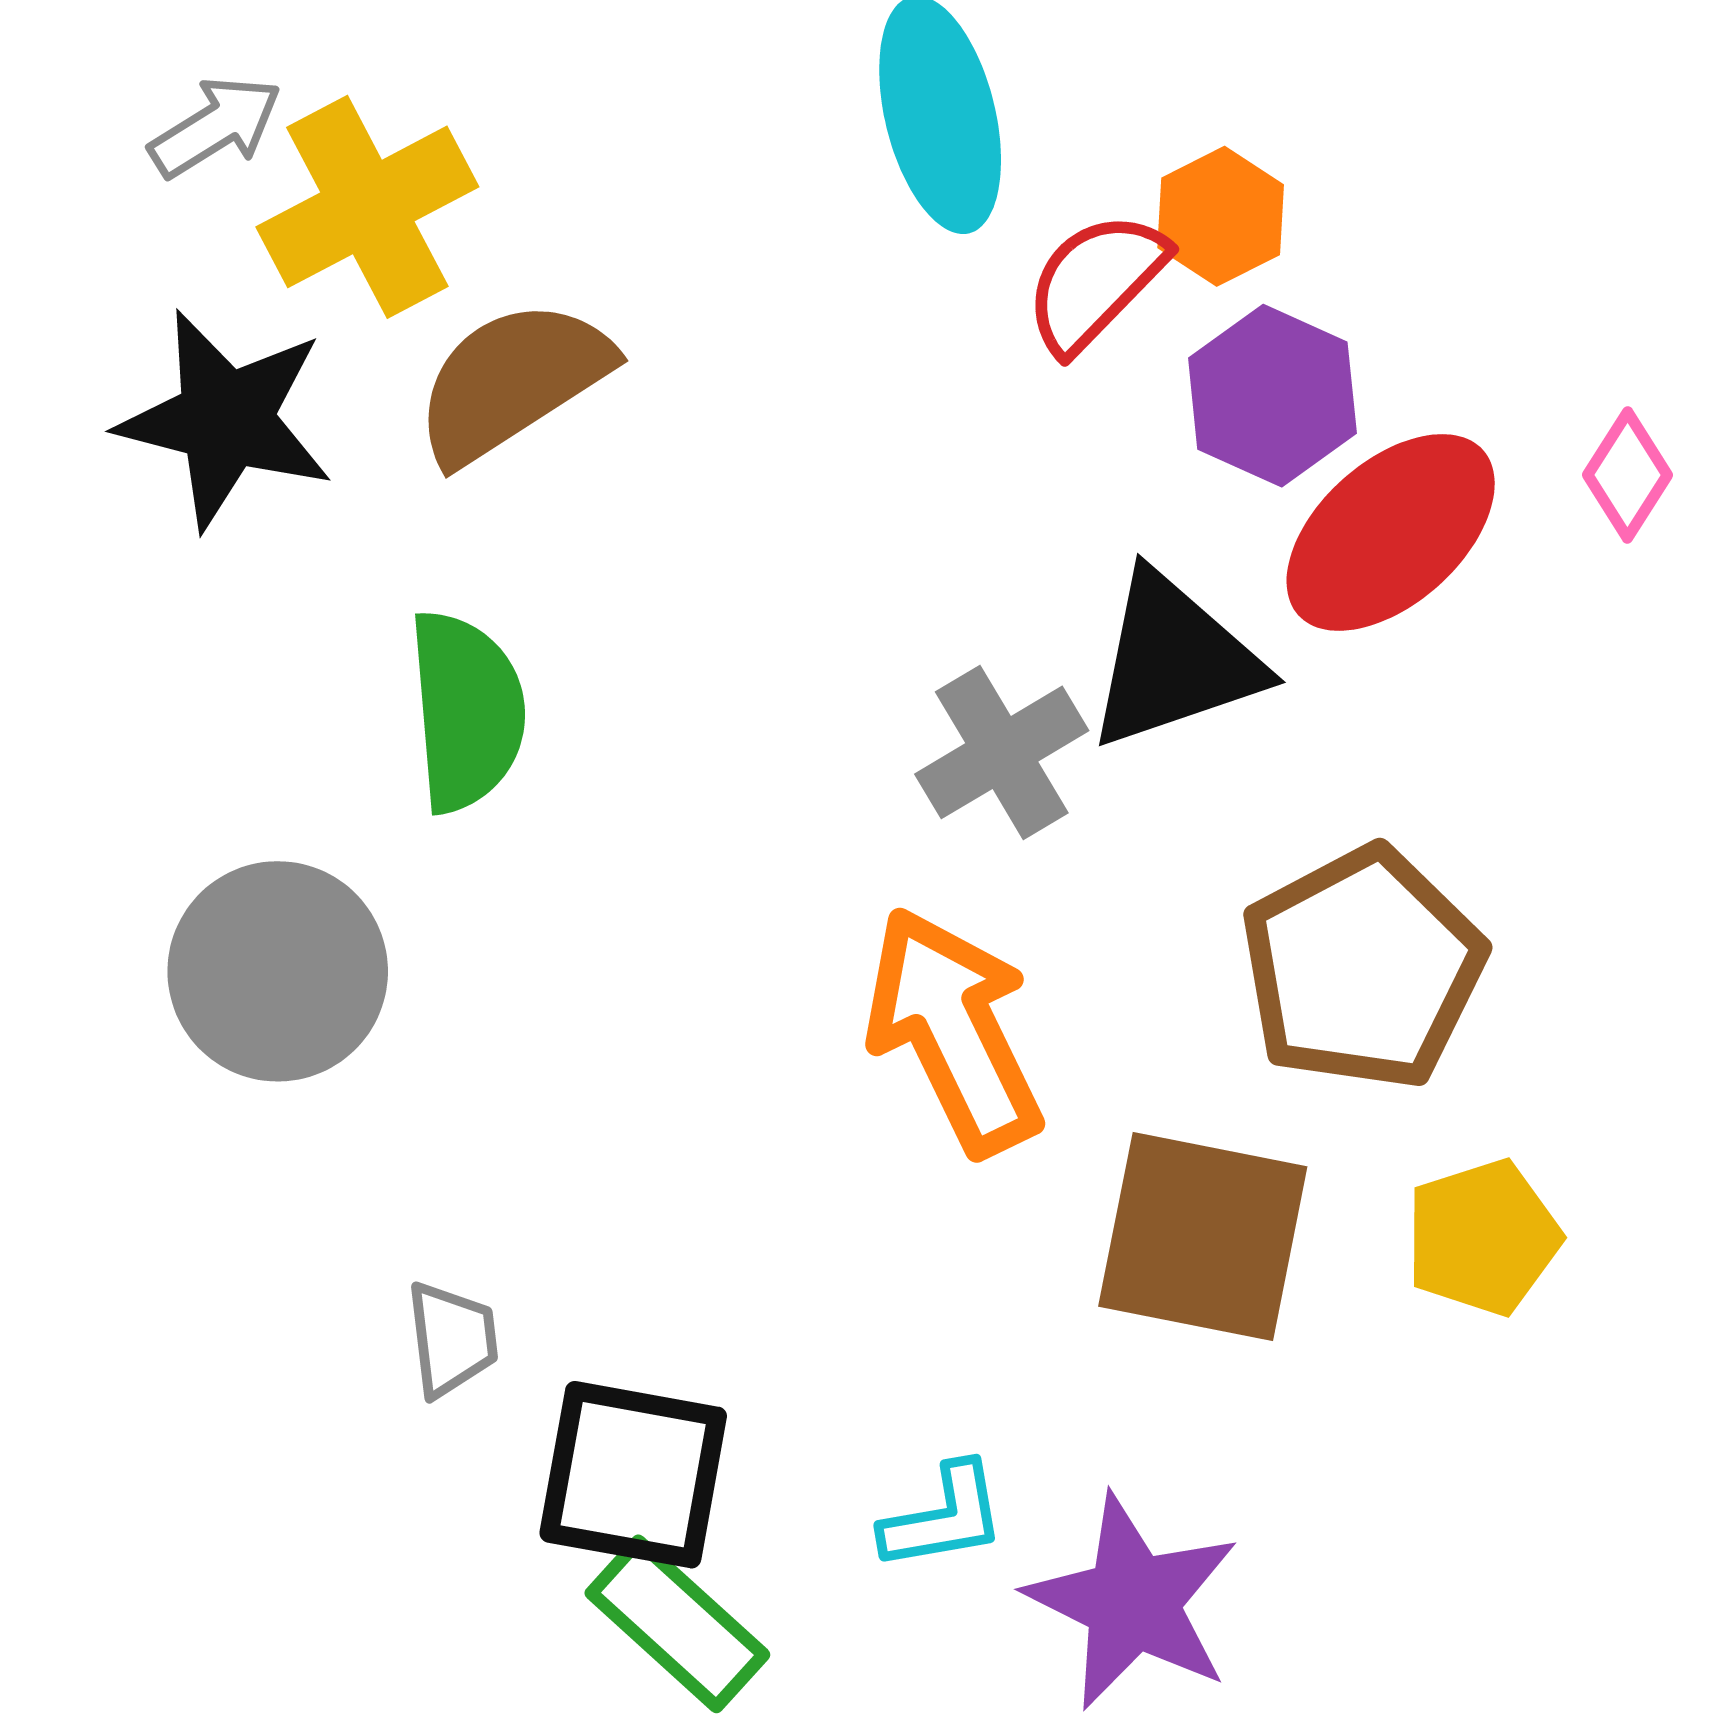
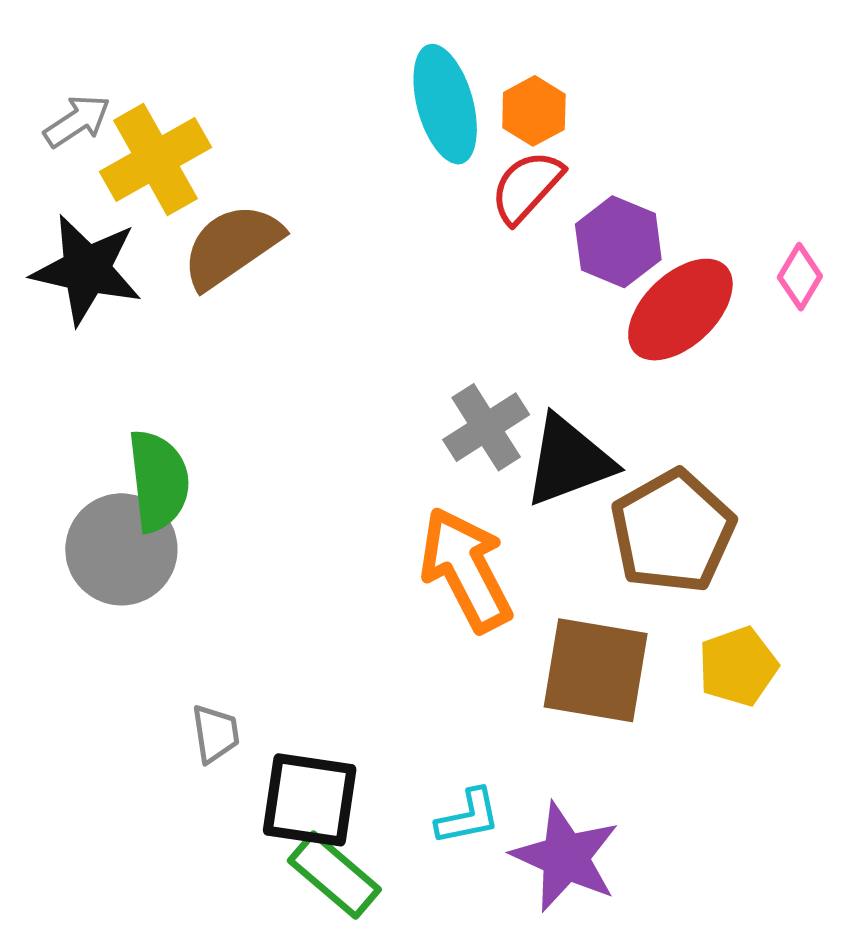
orange hexagon: (1221, 216) -> (534, 111), moved
black triangle: (1174, 661) -> (569, 461), moved
green semicircle: (466, 711) -> (158, 481), moved

